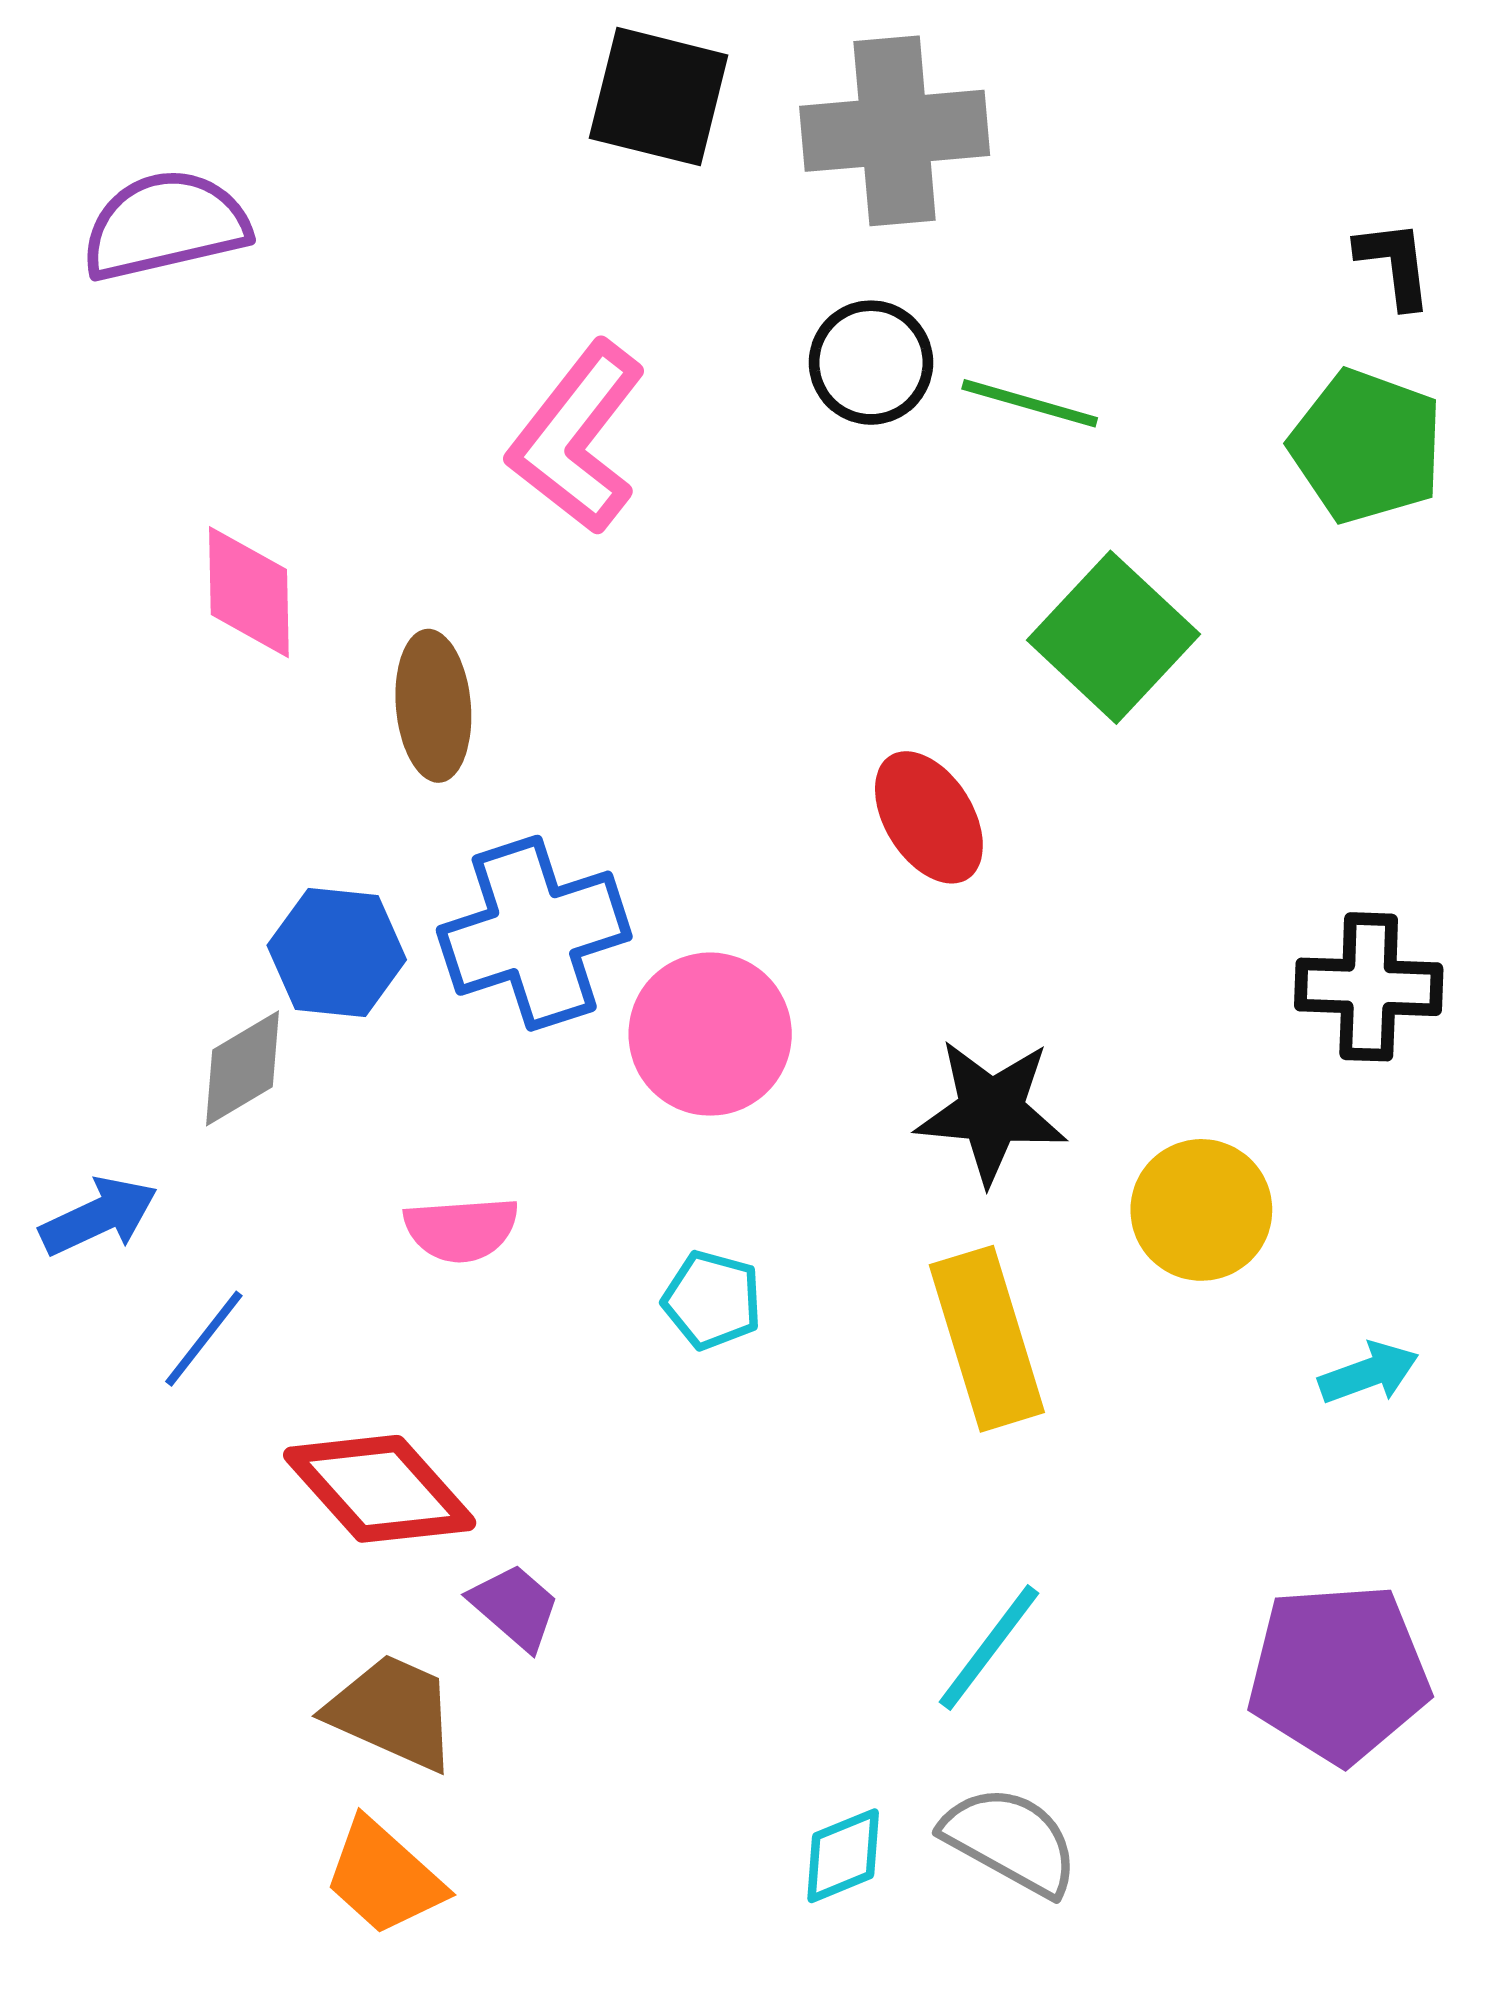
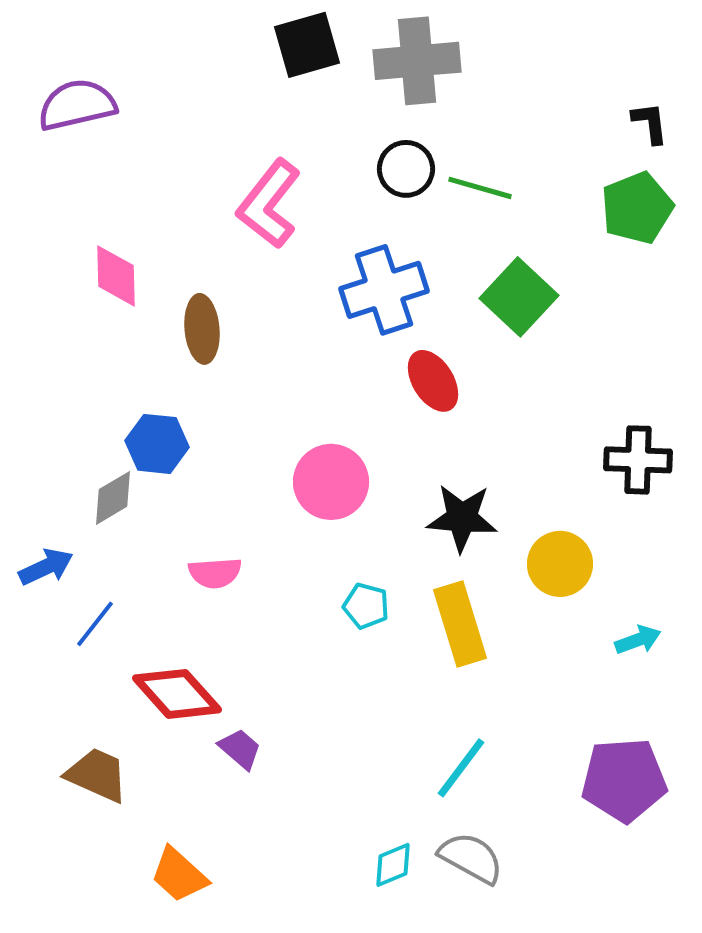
black square: (659, 97) -> (307, 45), turned -30
green pentagon: (1367, 446) -> (637, 208), turned 30
blue cross: (534, 933) -> (384, 290), moved
cyan pentagon: (712, 1300) -> (366, 606), moved
brown trapezoid: (393, 1712) -> (97, 775), moved

